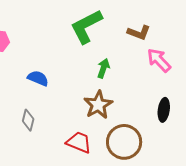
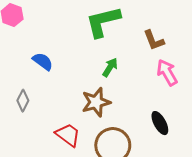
brown L-shape: (139, 33) -> (154, 40), turned 35
black ellipse: (164, 110) -> (160, 123), turned -50

